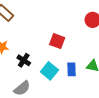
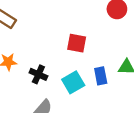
cyan square: (49, 71) -> (73, 82), turned 30

